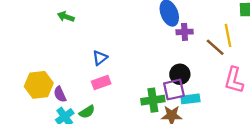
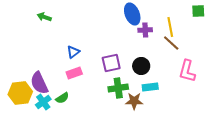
yellow line: (228, 35) -> (170, 27), moved
yellow hexagon: (39, 85) -> (20, 93), moved
purple square: (174, 90) -> (111, 63), moved
purple semicircle: (60, 94) -> (39, 83), size x1.6

